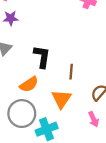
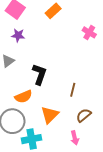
brown line: (71, 72) -> (73, 90), moved

